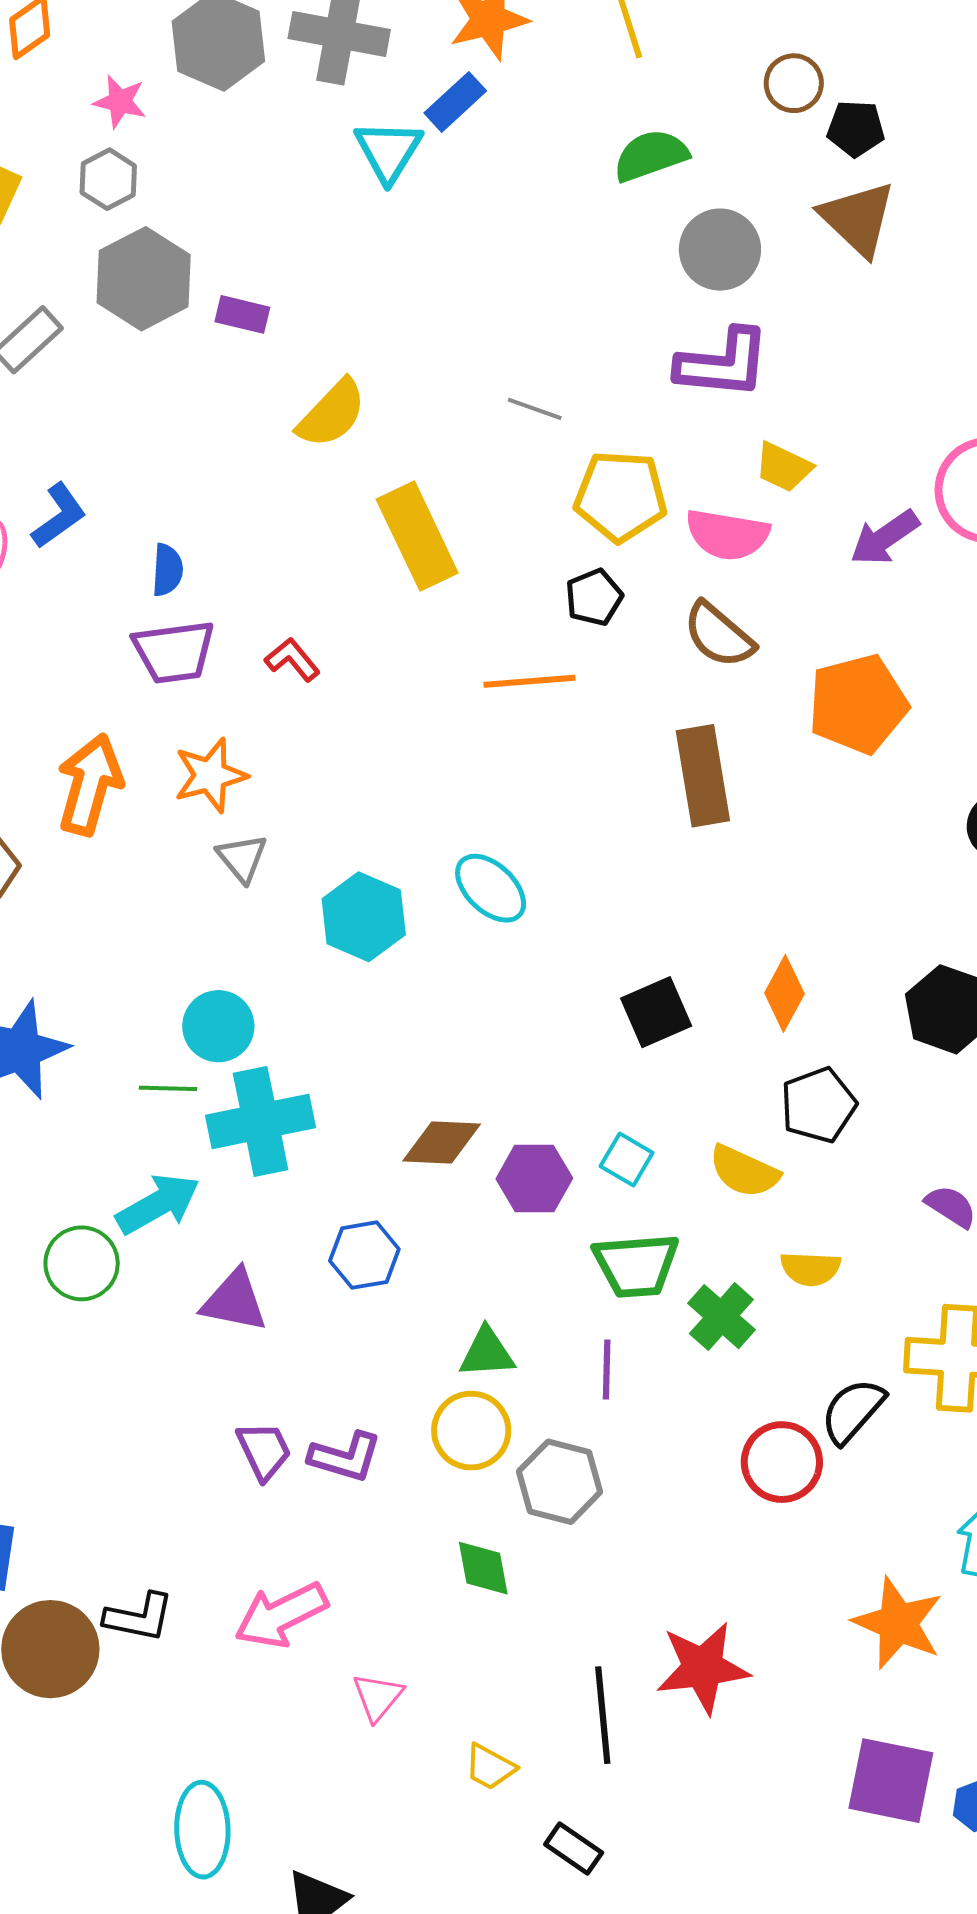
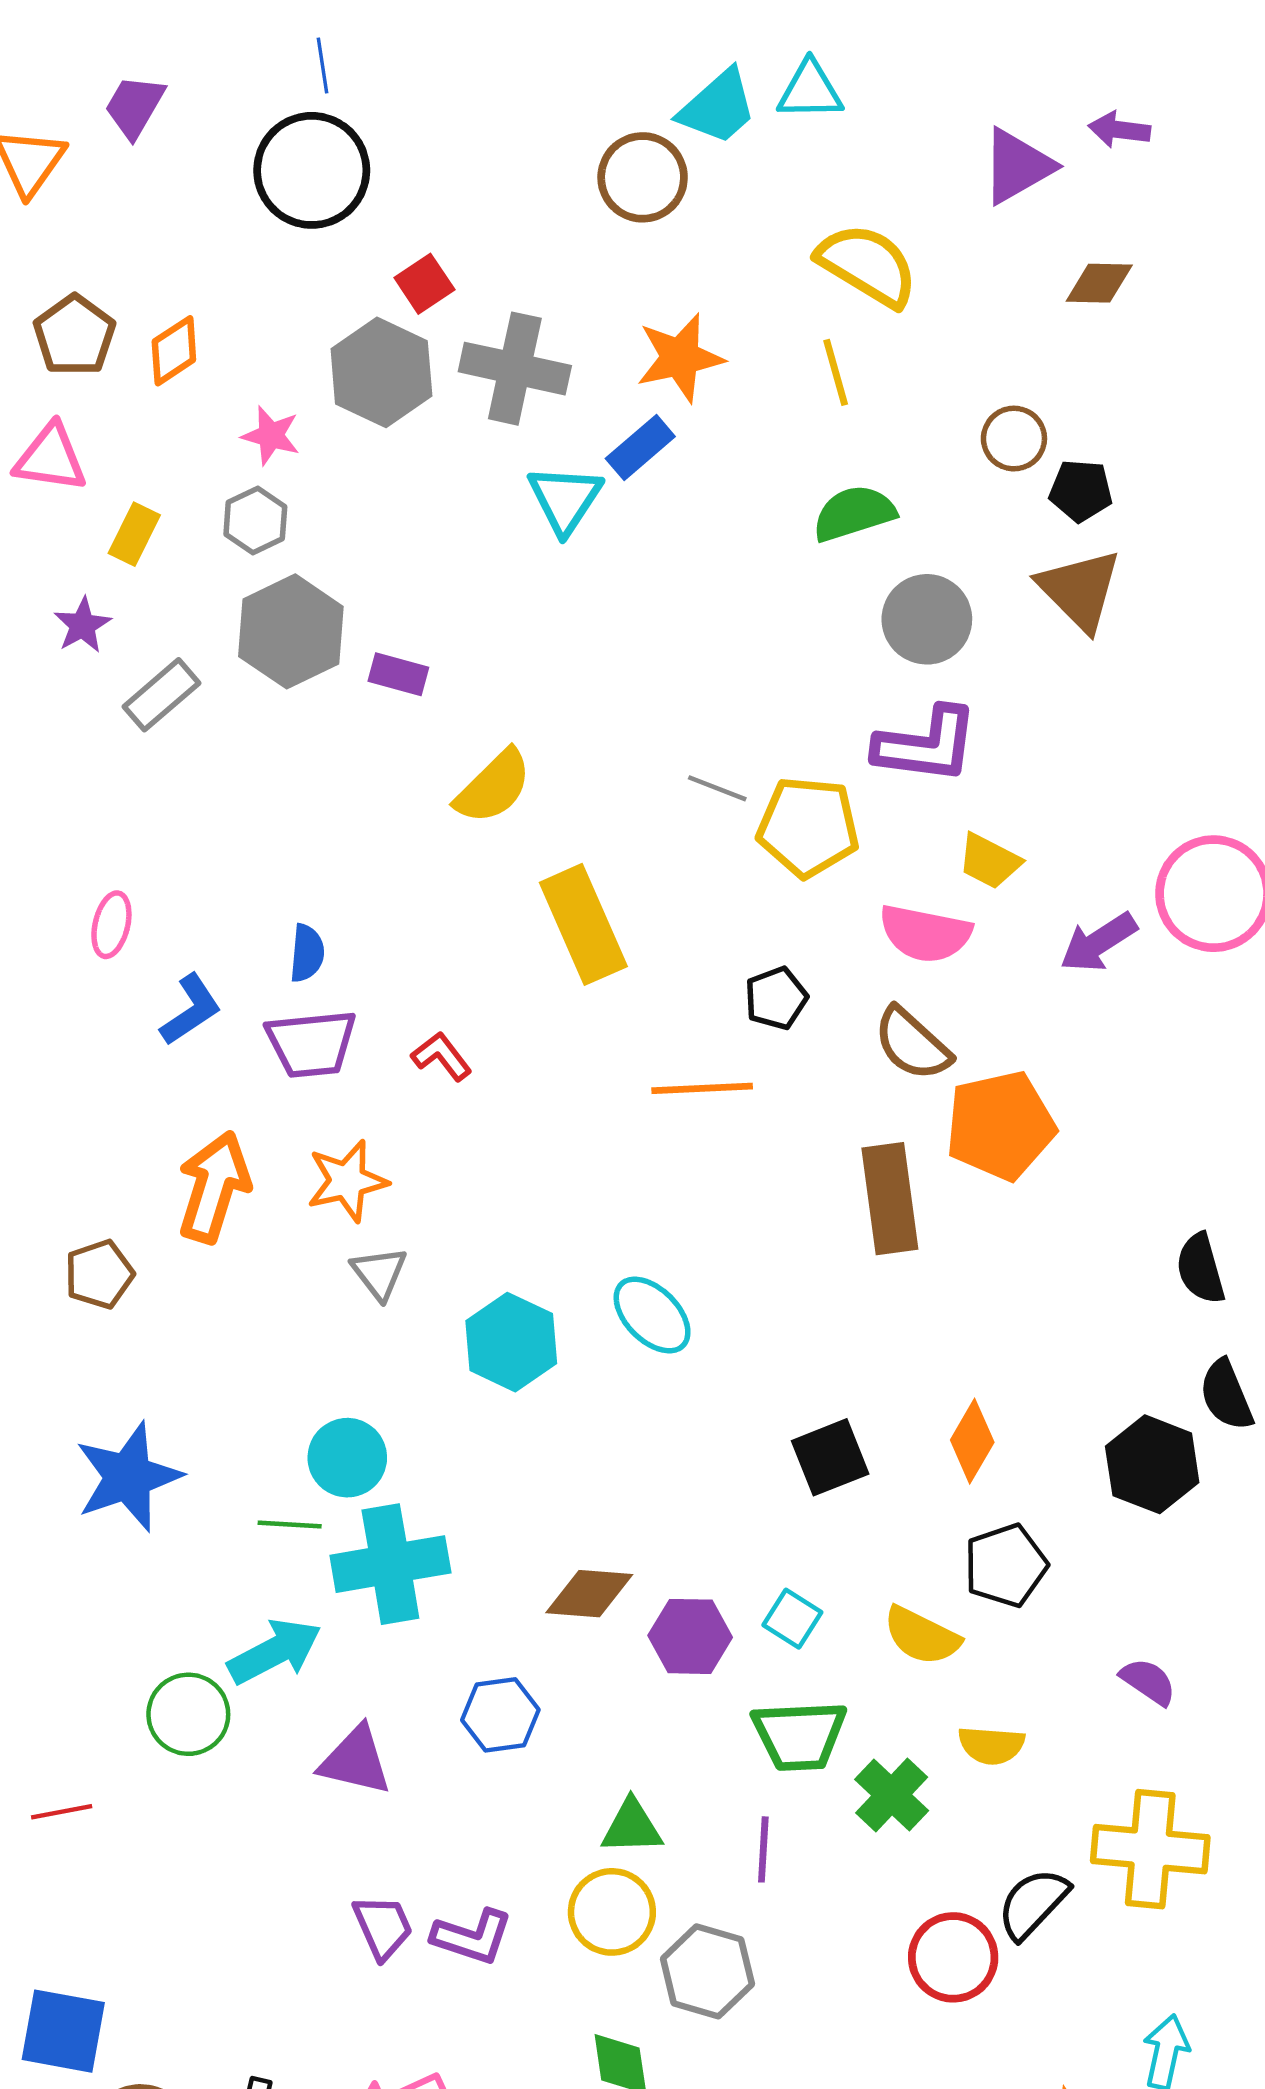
yellow pentagon: (621, 496) -> (808, 827), moved
blue L-shape: (59, 516) -> (191, 1010), moved
orange pentagon: (858, 704) -> (1000, 1126), moved

